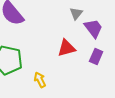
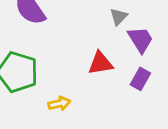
yellow arrow: (40, 80) -> (59, 104), turned 98

